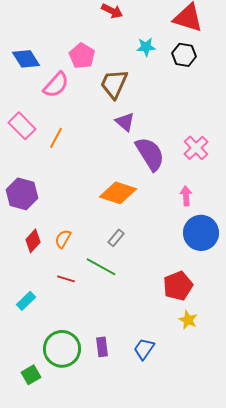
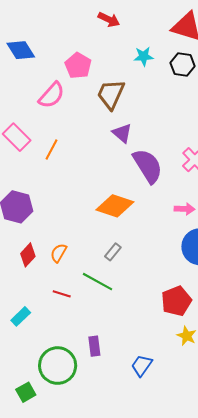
blue diamond: (26, 59) -> (21, 50), moved
pink arrow: (186, 196) -> (185, 209), turned 96
purple rectangle: (102, 347) -> (94, 346), moved

